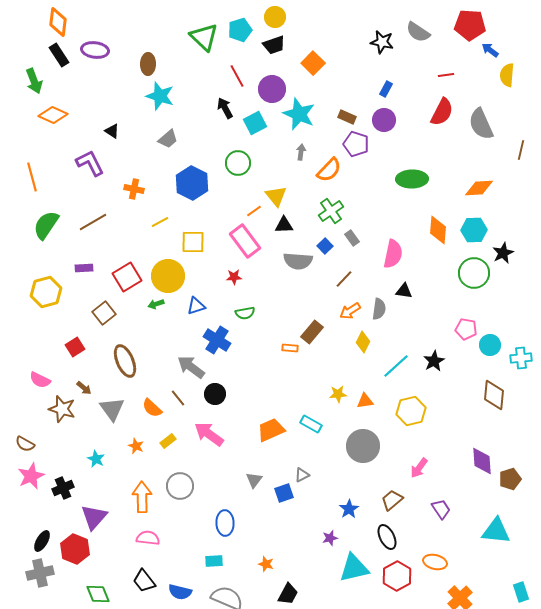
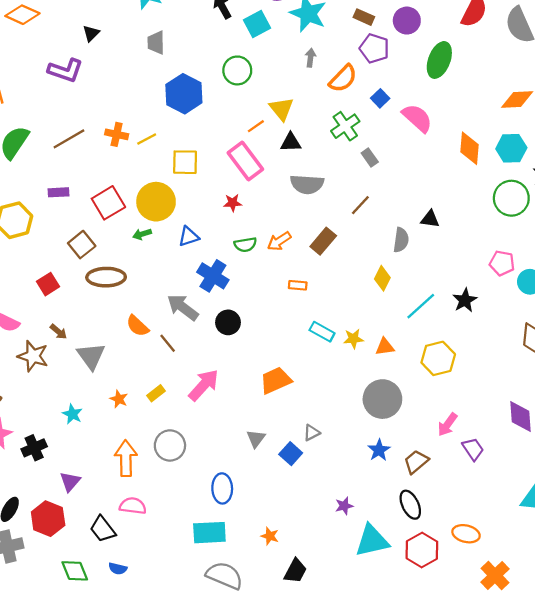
black triangle: (112, 131) -> (91, 33), turned 42
gray trapezoid: (168, 139) -> (156, 43), turned 130
purple L-shape: (90, 163) -> (65, 70), turned 136
green ellipse: (412, 179) -> (439, 60), moved, turned -68
orange cross: (134, 189) -> (117, 134), moved
blue square: (325, 246) -> (380, 98), moved
pink semicircle: (393, 254) -> (417, 118), moved, turned -60
orange arrow: (350, 311) -> (279, 241), moved
brown rectangle: (312, 332) -> (323, 241), moved
brown ellipse: (125, 361) -> (106, 277), moved, turned -68
black circle: (215, 394) -> (228, 322), moved
orange semicircle: (152, 408) -> (137, 326), moved
cyan rectangle: (311, 424) -> (322, 332), moved
pink arrow: (209, 434) -> (204, 385), turned 96
blue square: (284, 493) -> (291, 454), turned -30
blue star: (349, 509) -> (379, 450), moved
purple trapezoid: (441, 509) -> (473, 449), moved
purple triangle: (94, 517) -> (70, 481), size x0.7
cyan rectangle: (214, 561) -> (209, 533), size x1.6
black trapezoid: (144, 581) -> (103, 529), moved
blue semicircle: (180, 592) -> (118, 569), moved, size x0.7

